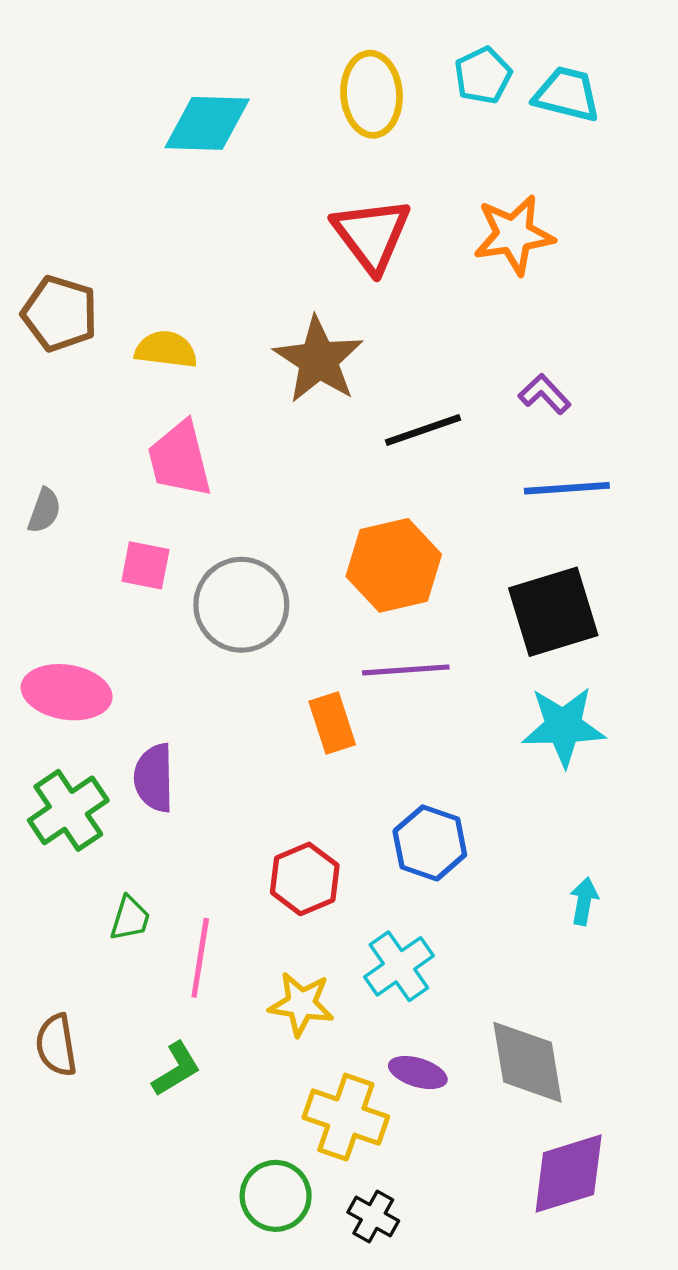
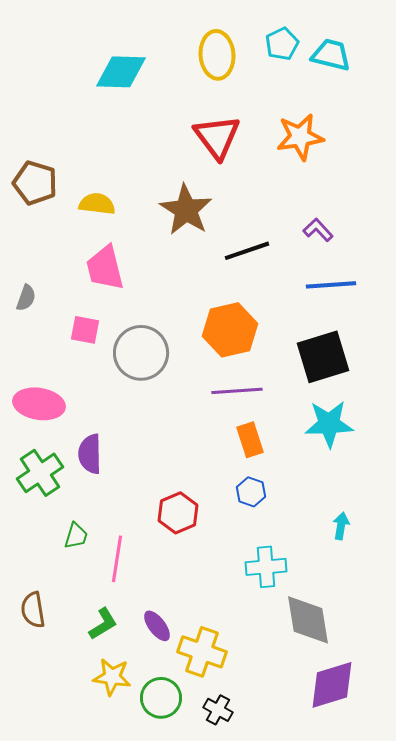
orange rectangle: (332, 723) -> (250, 440), moved
blue hexagon: (430, 843) -> (251, 492), size x0.7
cyan cross: (399, 966) -> (266, 567), moved, turned 30
yellow star: (301, 1004) -> (112, 677), moved
purple ellipse: (418, 1073) -> (157, 626), moved, turned 36

